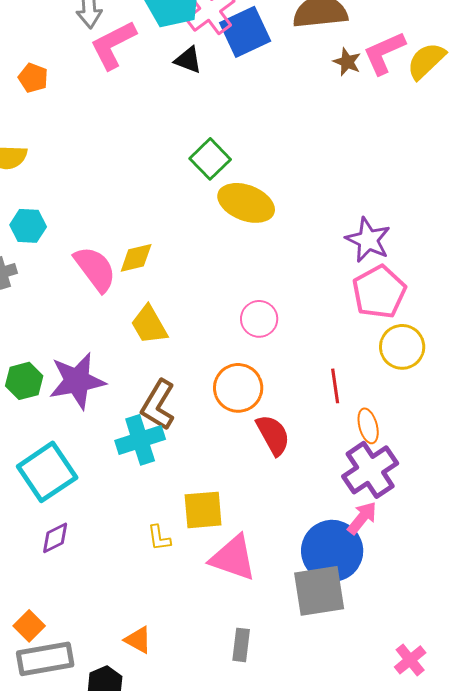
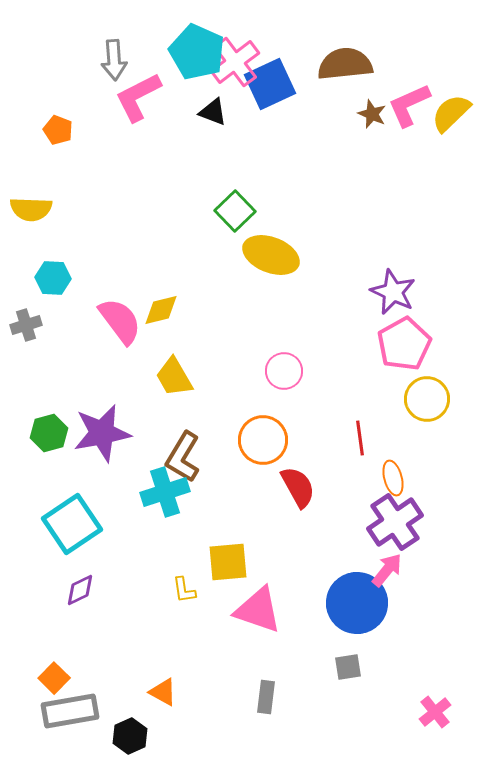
gray square: (319, 591) -> (348, 667), moved, size x0.5

